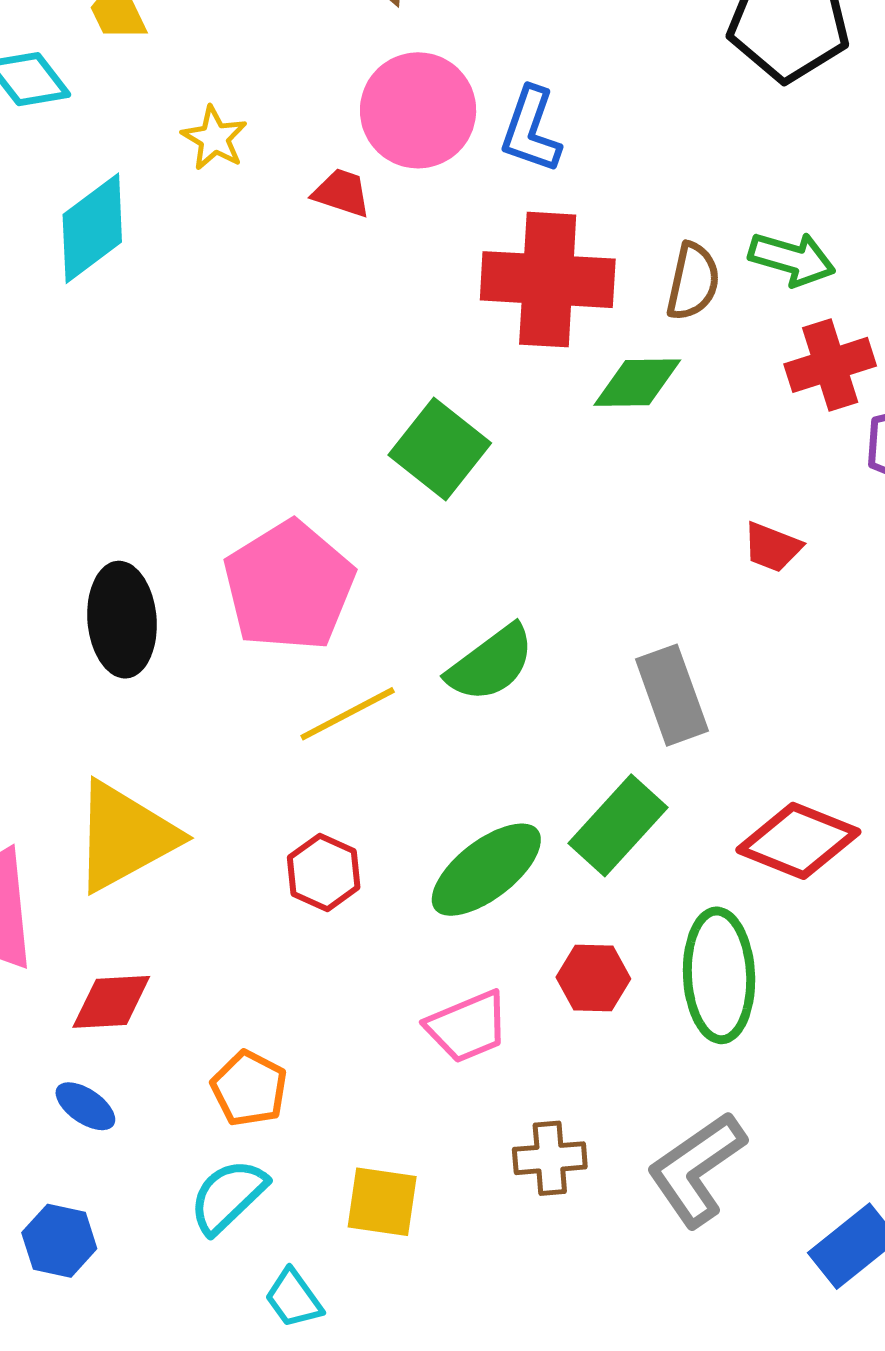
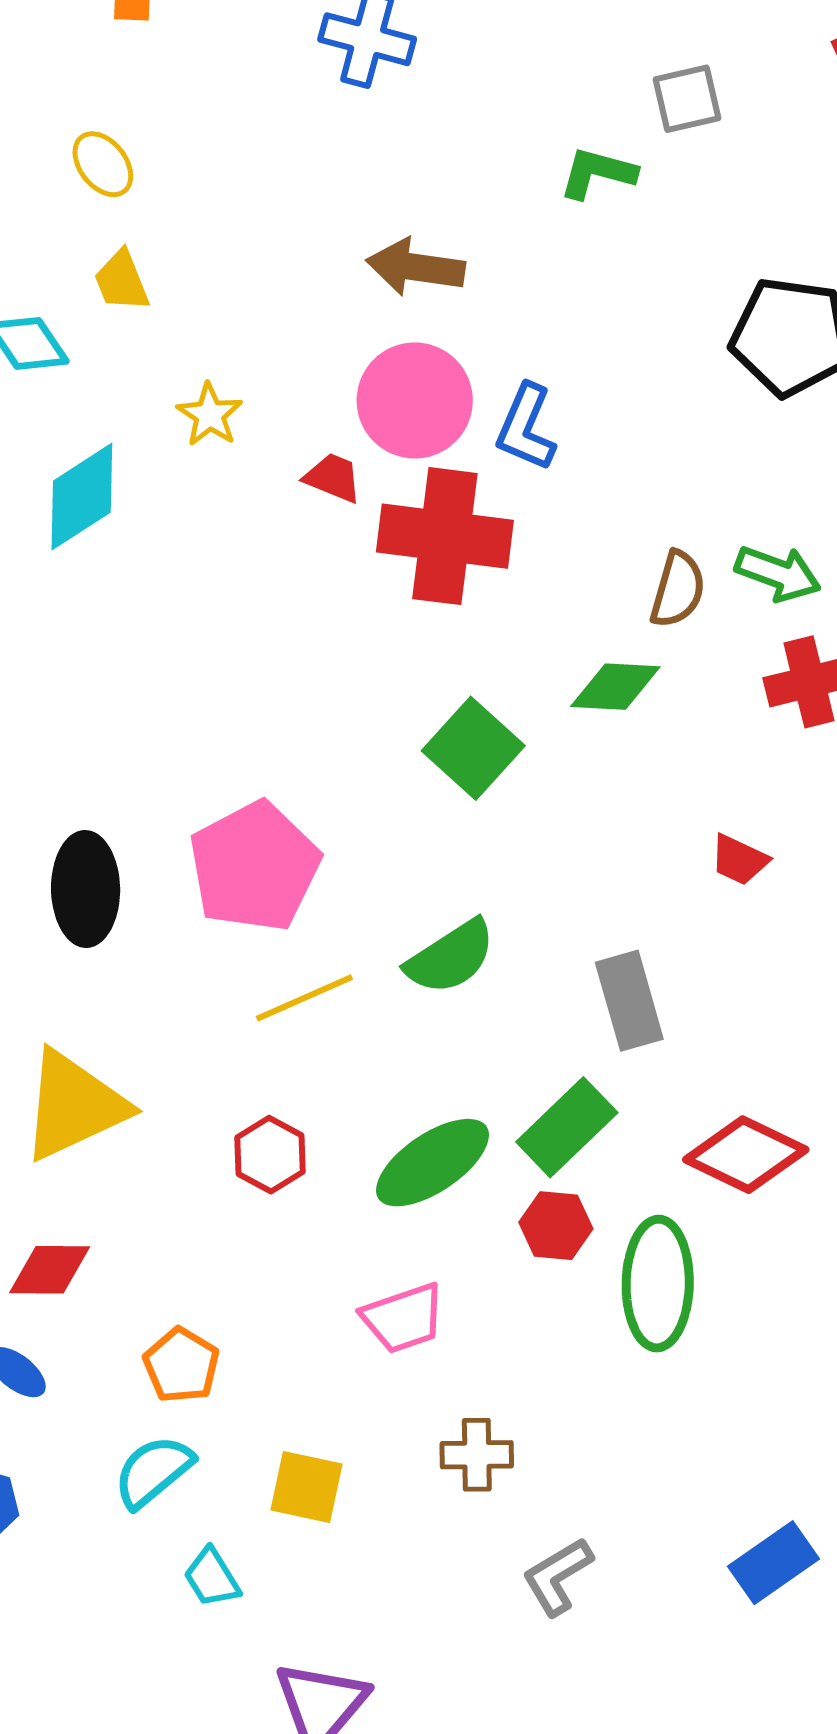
red cross: (548, 280) -> (445, 536), moved
green square: (440, 449) -> (473, 748), moved
red hexagon: (593, 978) -> (556, 1226), moved
gray L-shape: (696, 1169) -> (557, 1576), moved, size x0.7

